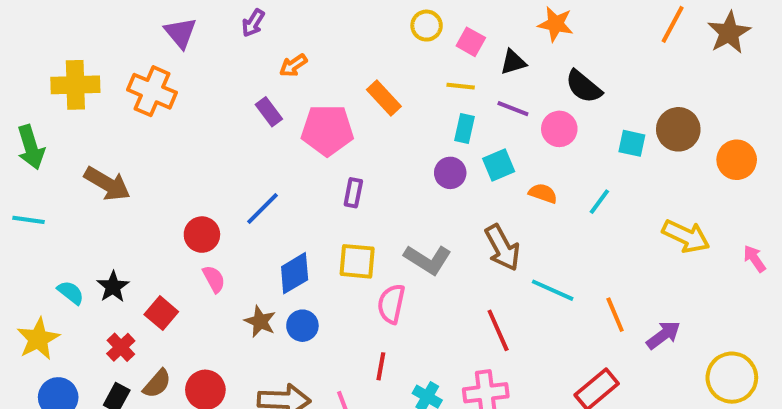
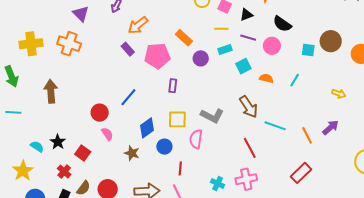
orange arrow: (293, 65) -> (138, 25), size x1.5
cyan rectangle: (464, 129) -> (225, 50), turned 64
purple circle: (450, 173) -> (201, 58), moved
brown arrow: (107, 184) -> (51, 91), turned -120
yellow arrow: (686, 236) -> (339, 94), size x0.6
blue circle: (302, 326) -> (164, 147), moved
purple arrow: (663, 335) -> (330, 127), moved
red line: (381, 366) -> (180, 168), moved

